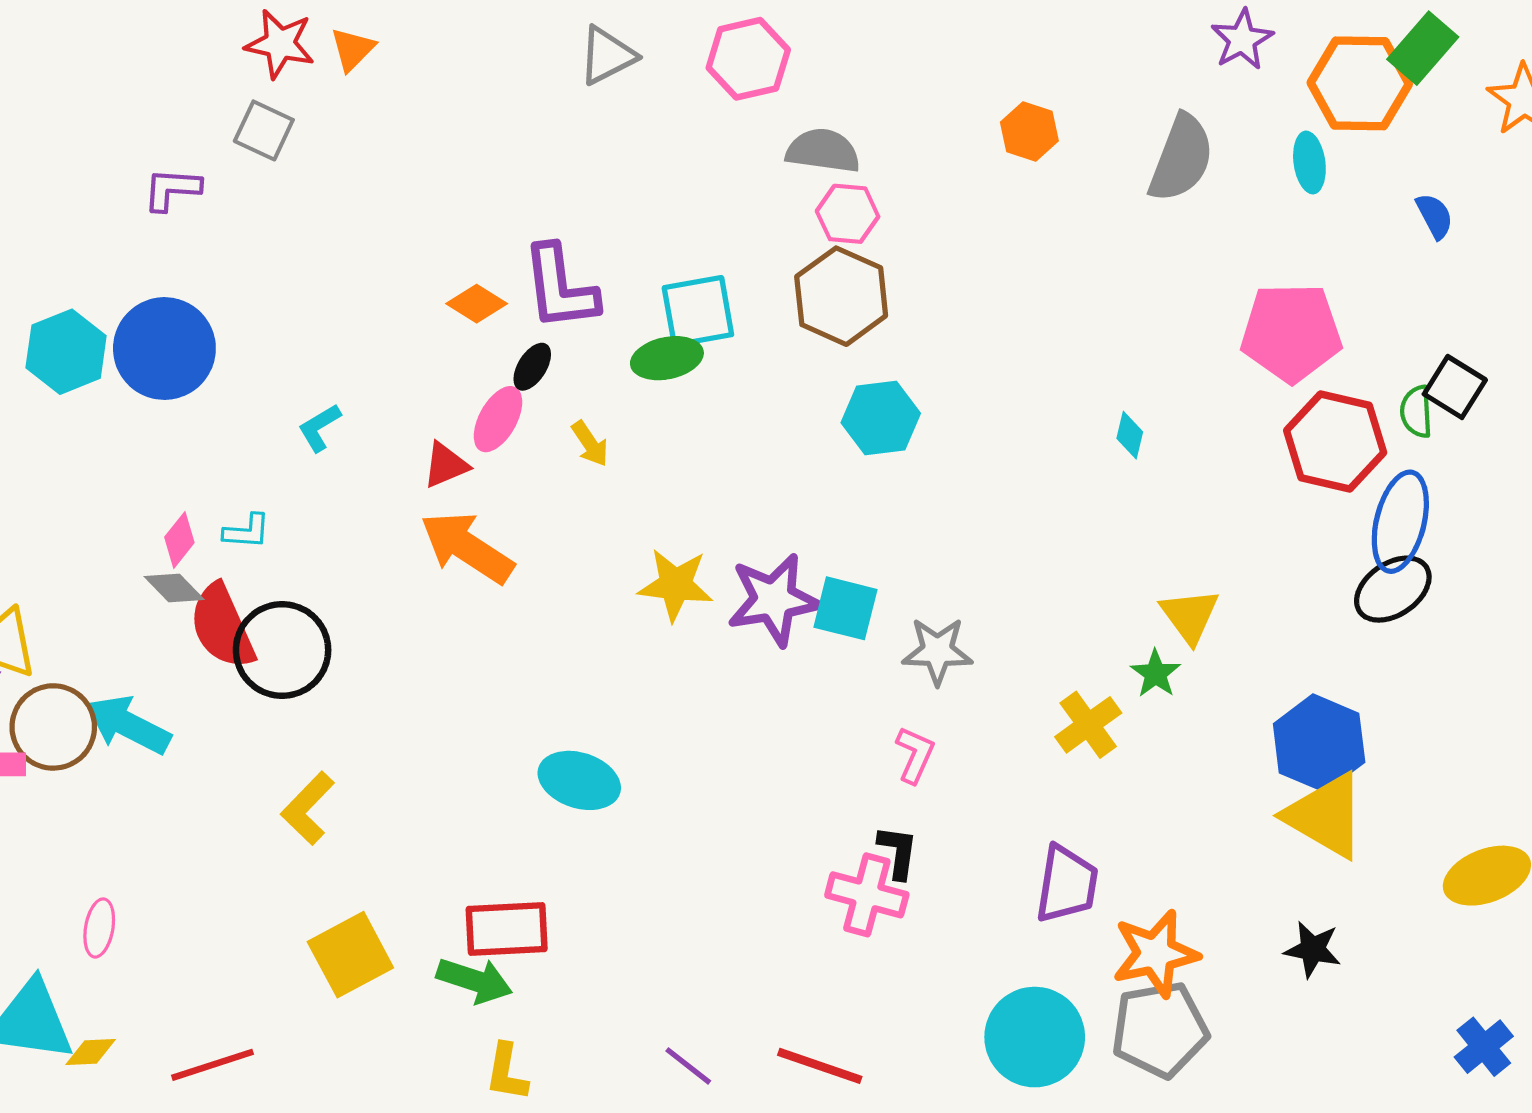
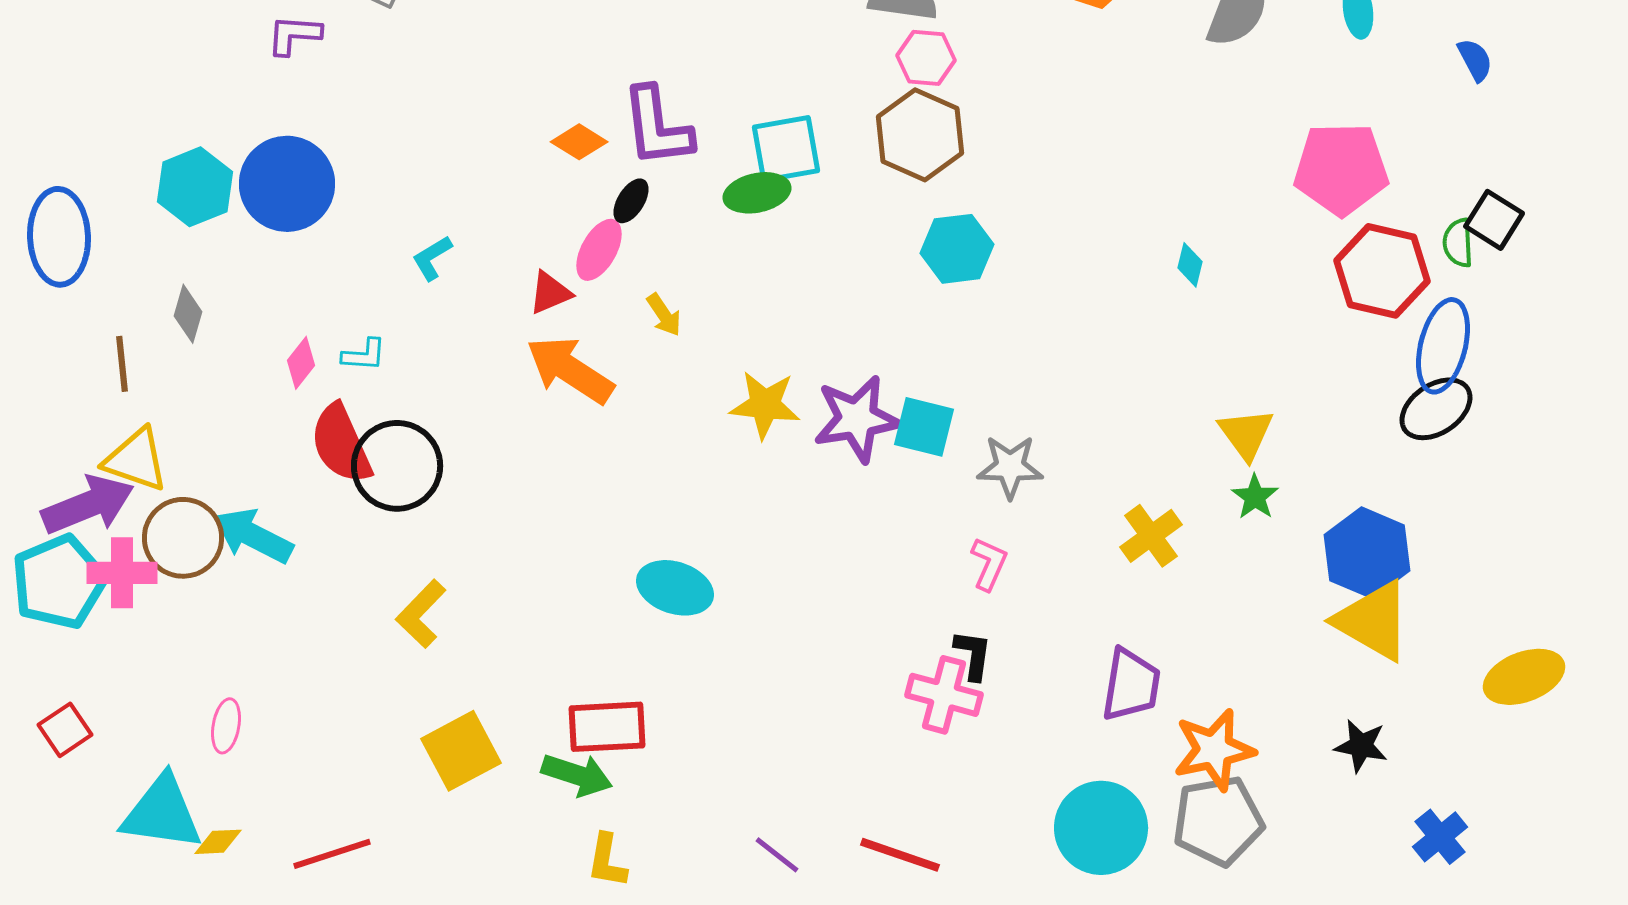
yellow arrow: (590, 444) -> (664, 315), moved
gray diamond: (174, 588) -> (188, 314), moved, turned 60
green star: (1155, 674) -> (1255, 497), moved
blue cross: (1484, 1047) -> (1440, 837), moved

